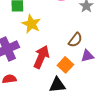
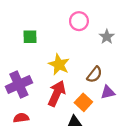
yellow star: (31, 24) -> (59, 65), moved

